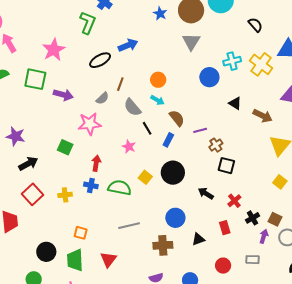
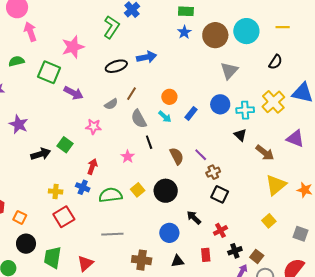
black semicircle: (255, 25) -> (276, 62), turned 63
gray triangle: (191, 42) -> (229, 71), moved
cyan cross: (232, 61) -> (245, 110), moved
brown semicircle: (177, 118) -> (177, 156), moved
pink star: (90, 124) -> (94, 127), size x0.7
purple line: (200, 130) -> (201, 155), turned 48
blue rectangle: (168, 140) -> (191, 113), moved
black arrow: (28, 164) -> (41, 154), moved
green semicircle: (120, 188) -> (110, 195), turned -30
red square: (32, 194) -> (64, 217), moved
blue circle: (175, 218) -> (169, 233), moved
orange square: (81, 233) -> (20, 217), moved

